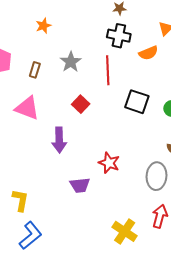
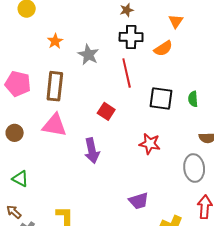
gray star: (71, 62) -> (88, 55), moved
brown rectangle: (35, 70) -> (55, 86), size x1.8
red star: (109, 163) -> (150, 144), moved
purple trapezoid: (80, 185) -> (139, 201), moved

